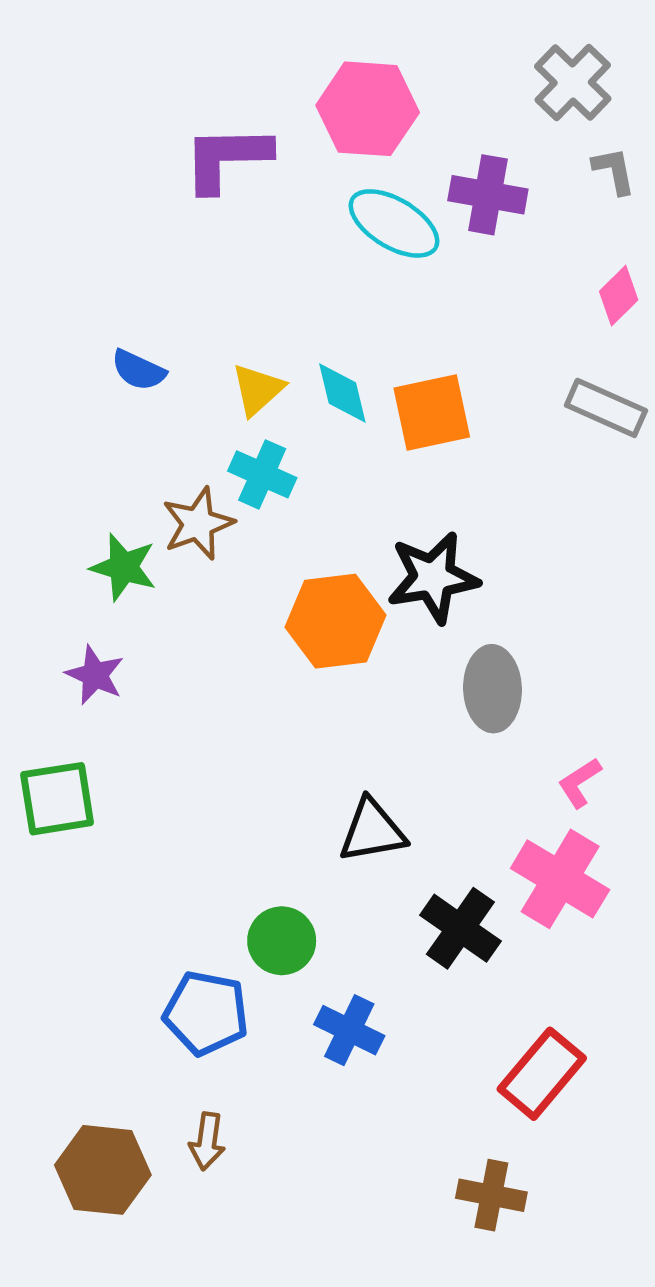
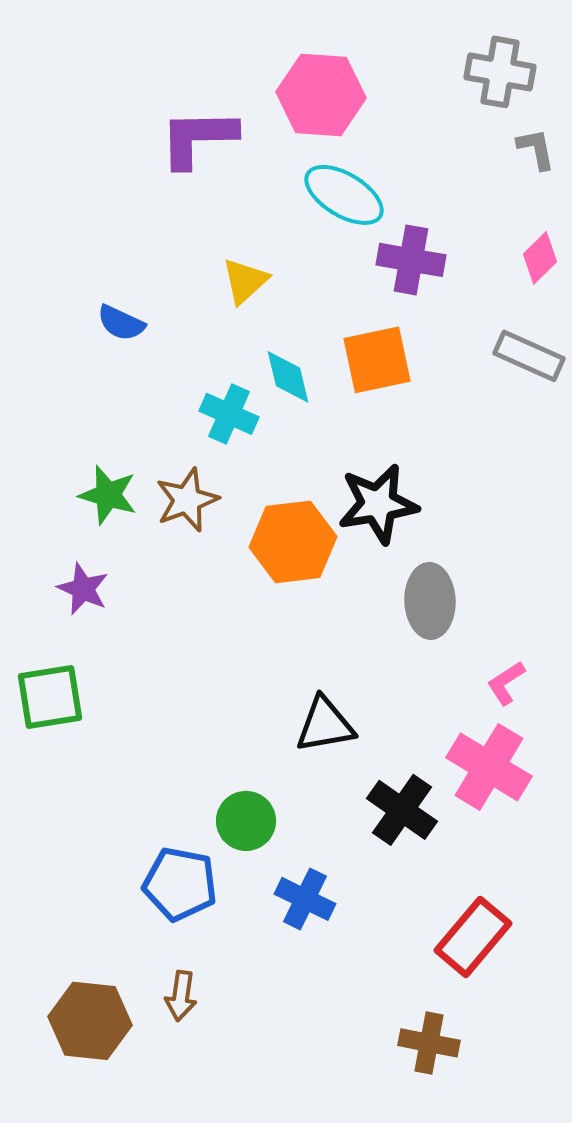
gray cross: (573, 83) -> (500, 72), turned -34
purple cross: (488, 195) -> (411, 260), moved
yellow triangle: (258, 390) -> (245, 281), moved
cyan diamond: (342, 393) -> (288, 377), moved
brown star: (198, 524) -> (187, 500), moved

